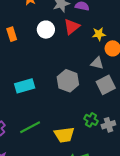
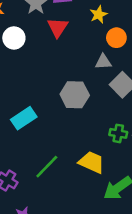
white circle: (46, 30) -> (14, 38), moved
yellow star: (99, 34) -> (99, 14), moved
yellow trapezoid: (64, 135) -> (92, 162), turned -130

